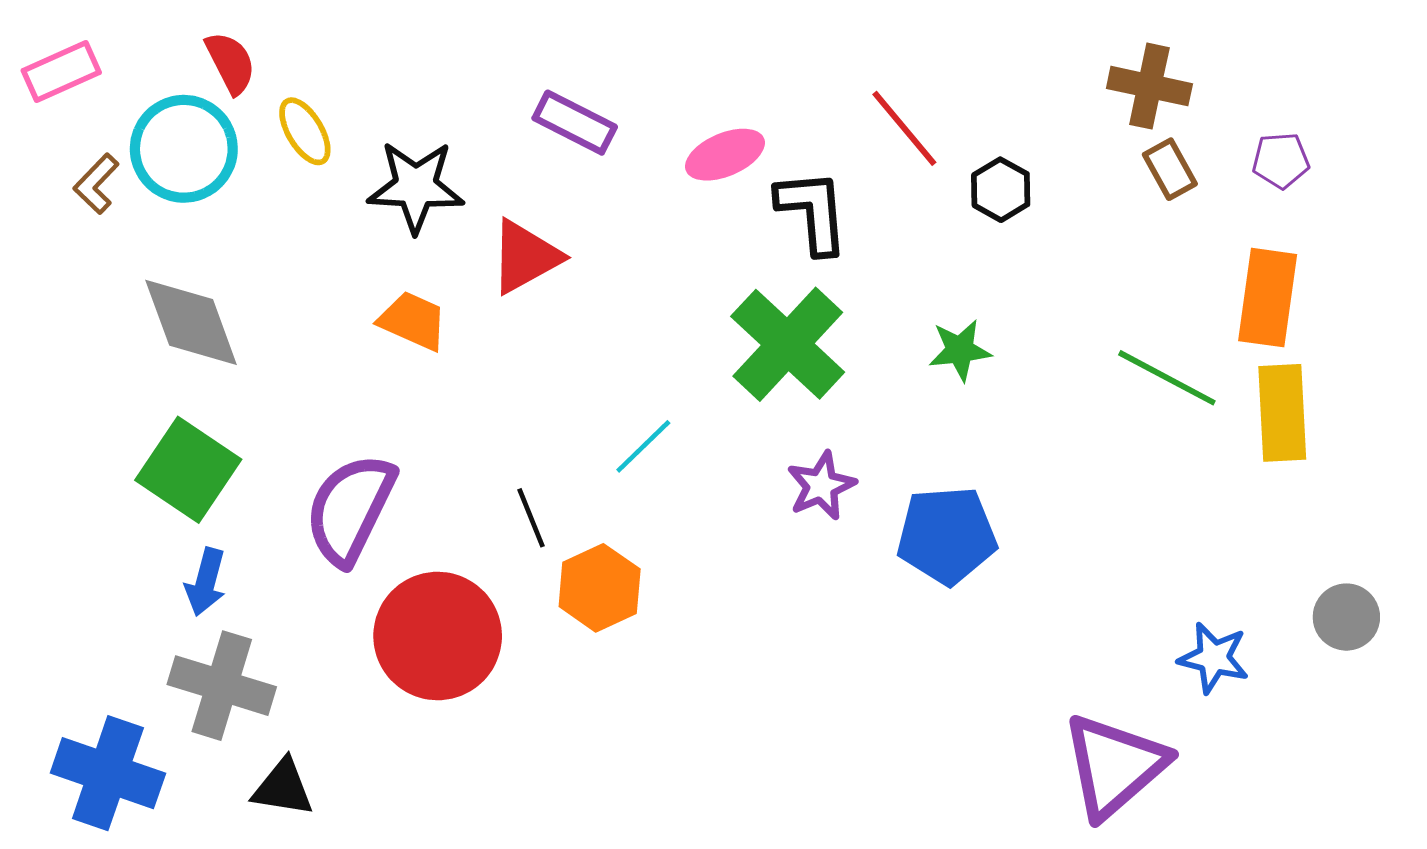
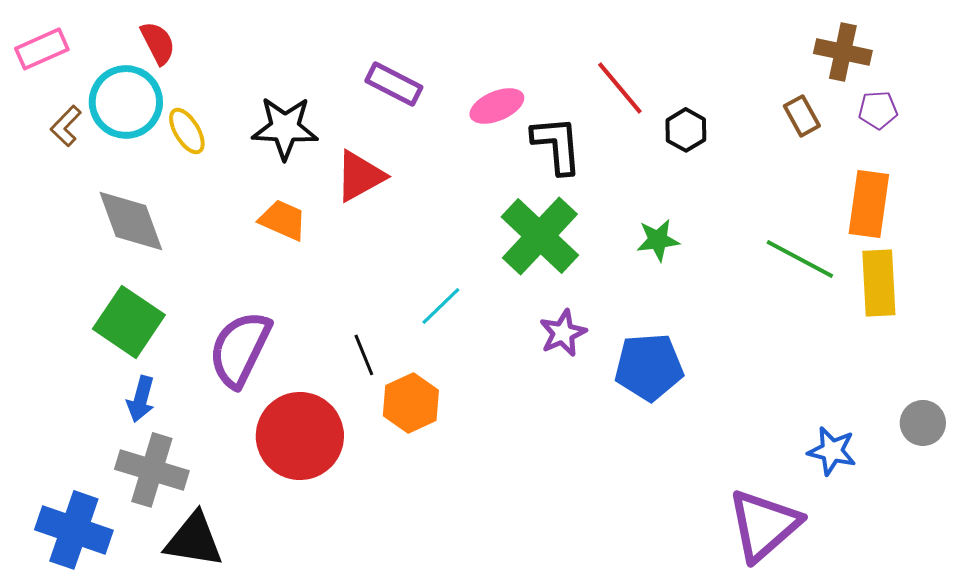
brown cross: (1149, 86) -> (843, 52), moved
yellow ellipse: (305, 131) -> (187, 131), moved
black triangle: (283, 788) -> (194, 540), size x1.4

